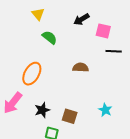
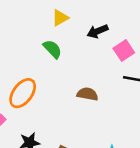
yellow triangle: (38, 14) -> (60, 18), moved, turned 32
pink square: (103, 31) -> (124, 50), turned 35

